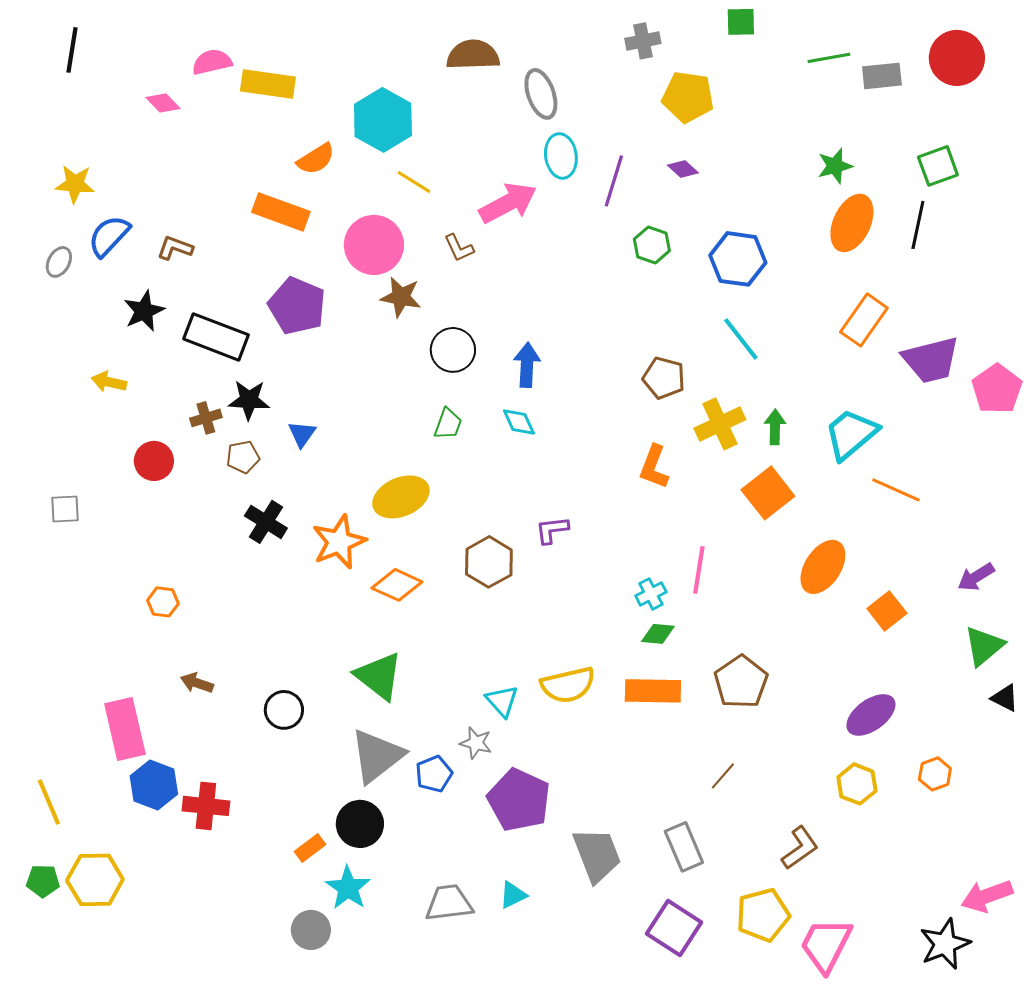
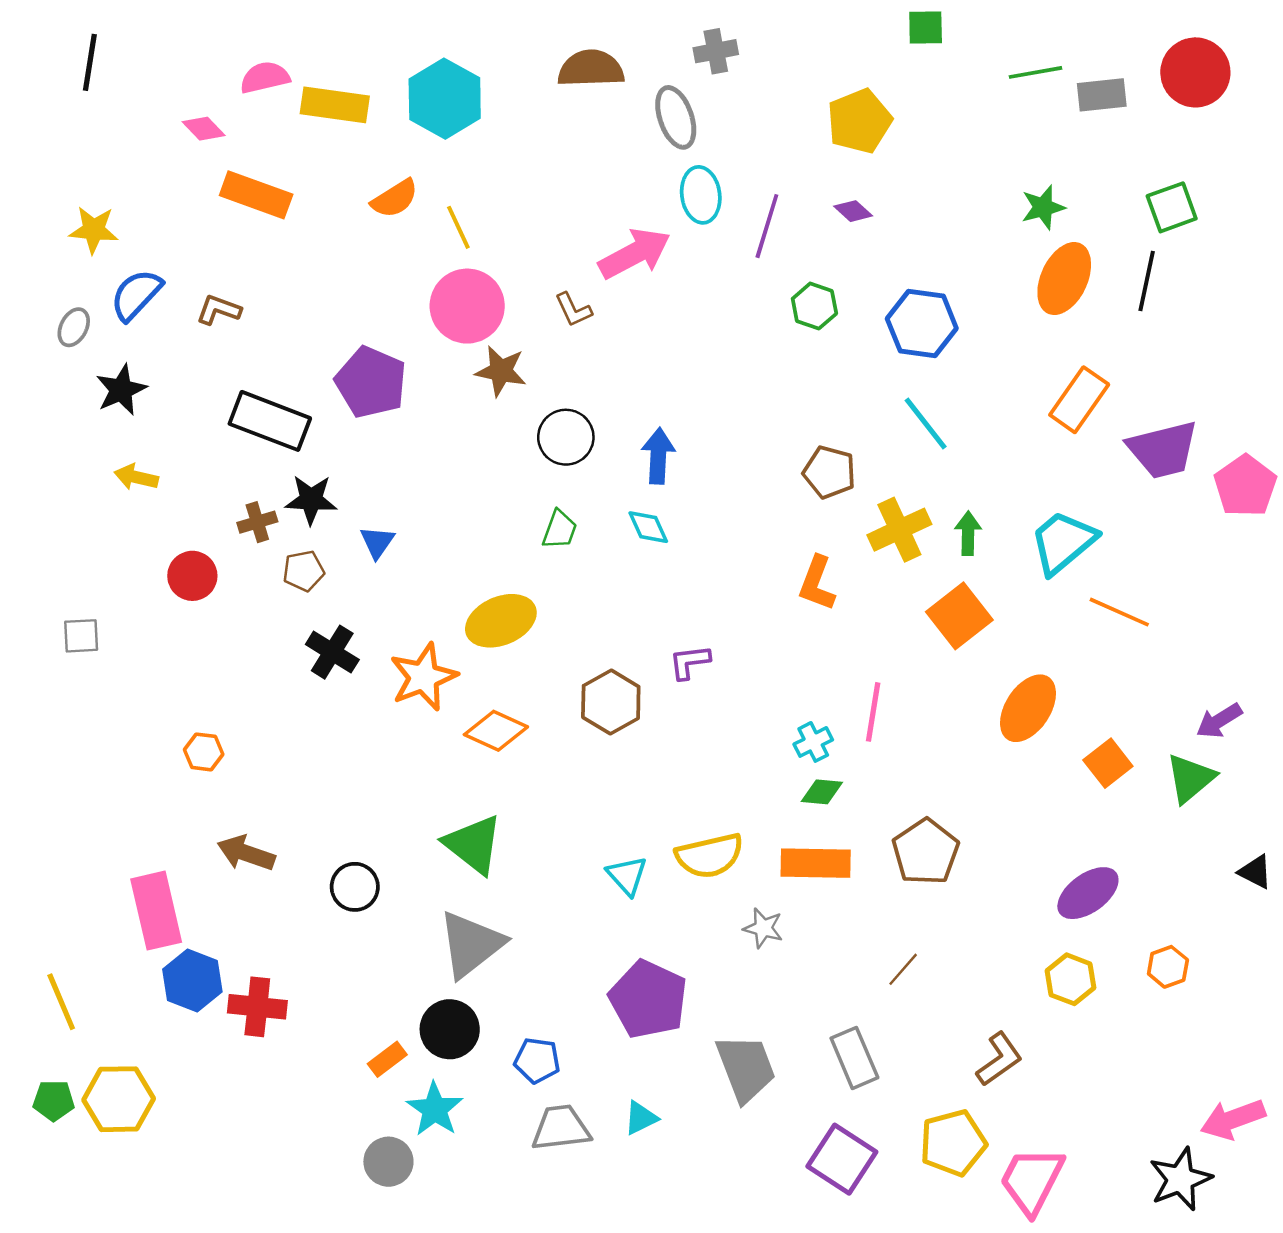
gray cross: (643, 41) -> (716, 51), moved
yellow pentagon: (688, 97) -> (859, 121), turned -30
cyan hexagon: (383, 120) -> (445, 99), moved
yellow line: (414, 182) -> (458, 227), moved, turned 33
orange rectangle: (281, 212) -> (256, 195), moved
black star: (144, 311) -> (121, 390), moved
green triangle: (984, 646) -> (1190, 778), moved
brown arrow: (197, 683) -> (246, 853), size x1.4
gray star: (476, 743) -> (763, 928), moved
blue pentagon: (434, 774) -> (537, 1060), moved, turned 30

